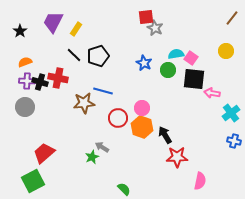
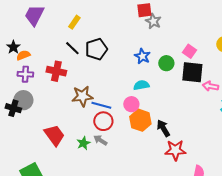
purple trapezoid: (53, 22) -> (34, 15), moved
black star: (20, 31) -> (13, 47), moved
cyan semicircle: (176, 54) -> (141, 85), moved
black cross: (40, 82) -> (13, 108), moved
blue line: (103, 91) -> (101, 105), moved
pink circle: (142, 108) -> (131, 104), moved
red circle: (118, 118) -> (103, 121), moved
red trapezoid: (44, 153) -> (54, 135), moved, turned 95
green star: (92, 157) -> (83, 143), moved

